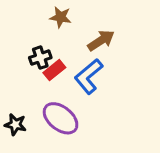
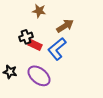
red rectangle: (54, 70) -> (35, 45), turned 64
black star: (15, 125) -> (10, 72), moved

